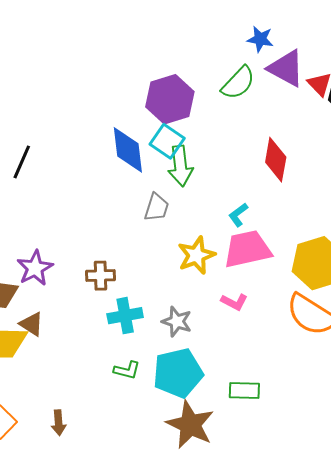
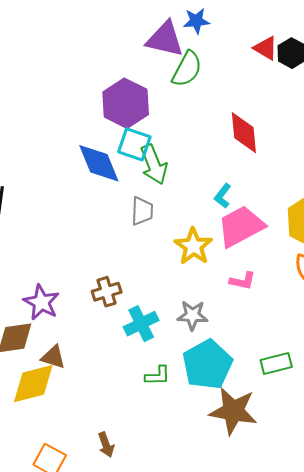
purple triangle: (286, 68) -> (165, 39), moved

